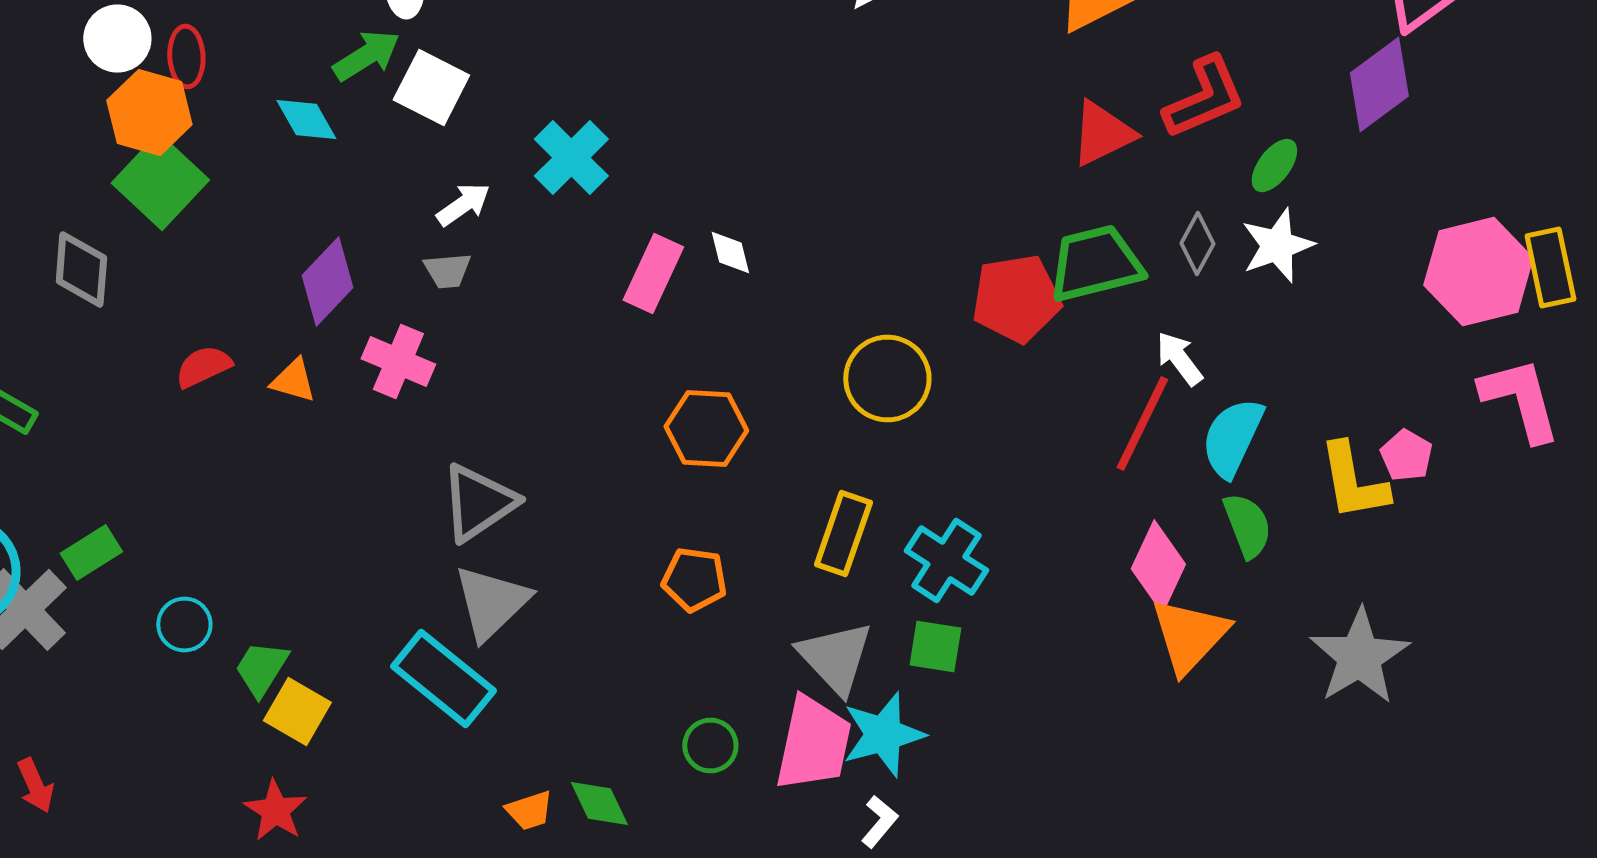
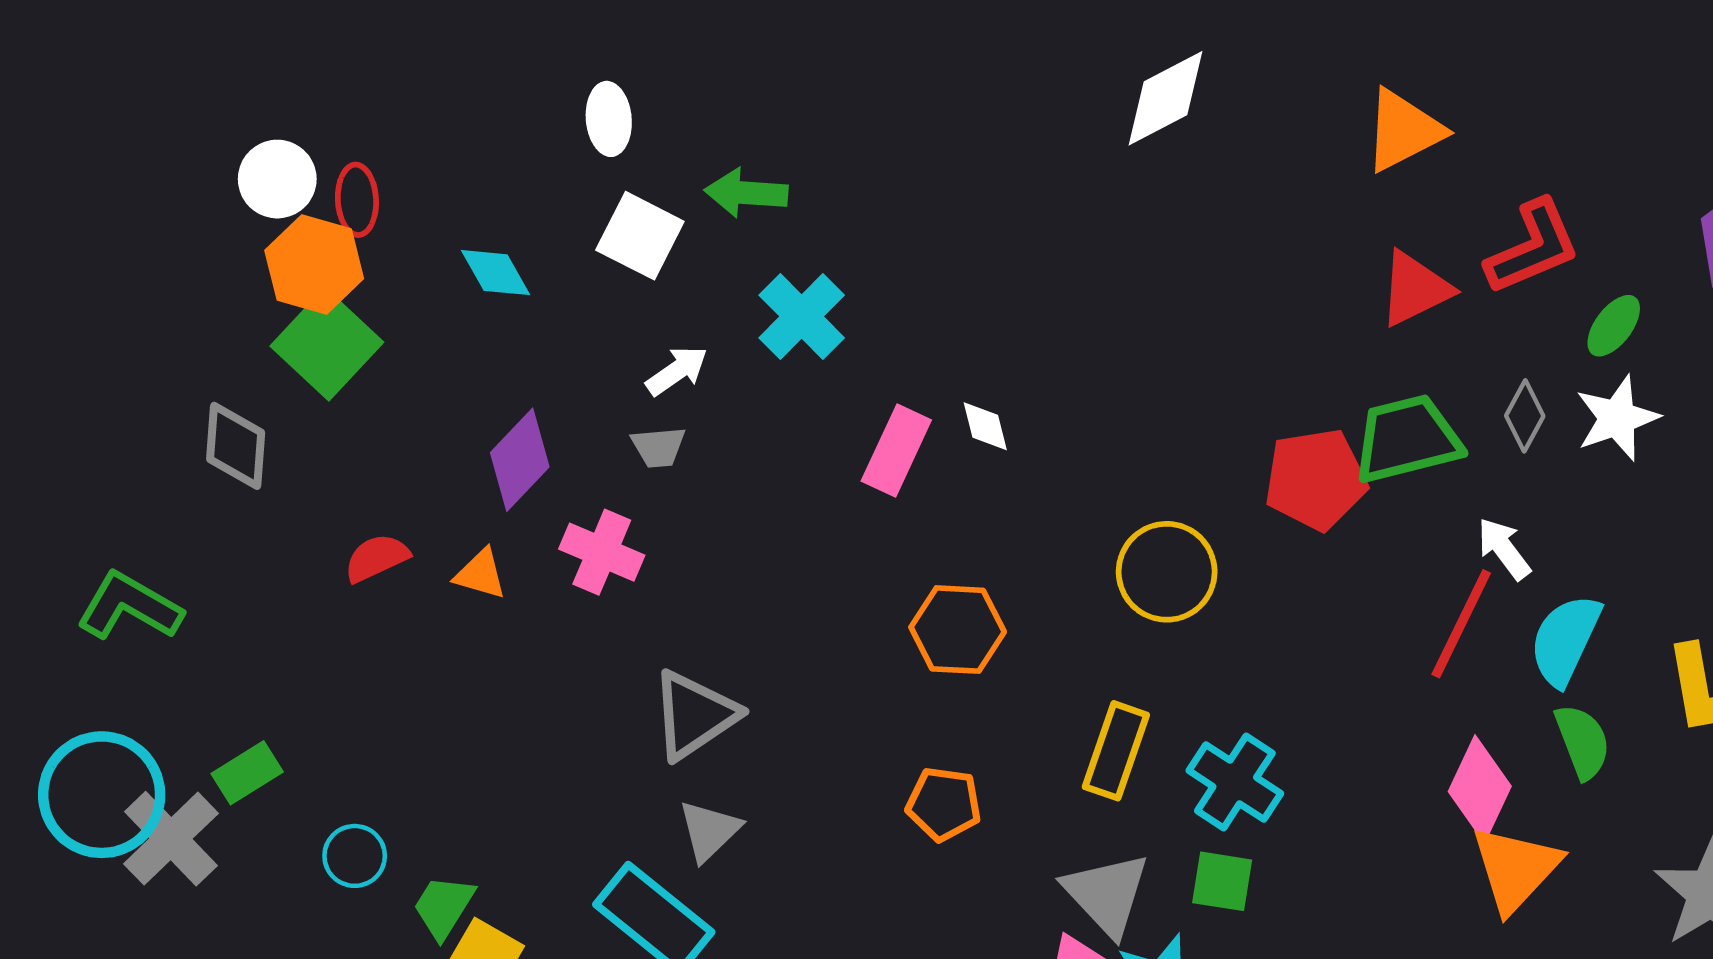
green arrow: (366, 56) -> (746, 193), moved, turned -144
gray triangle: (491, 602) -> (709, 831), size x0.7

